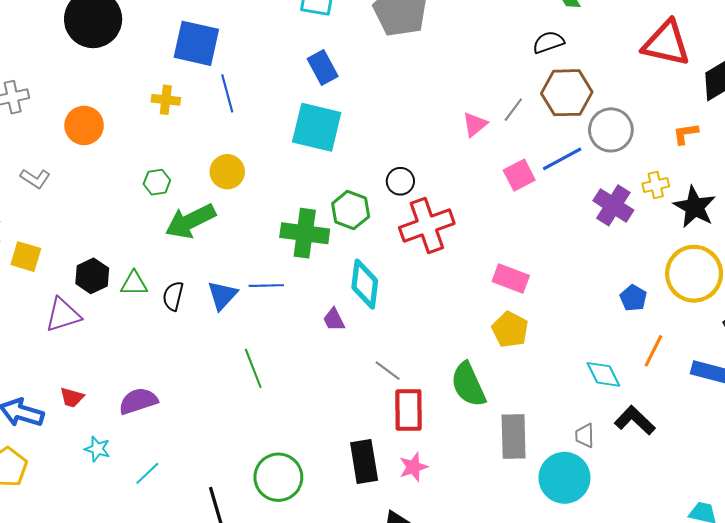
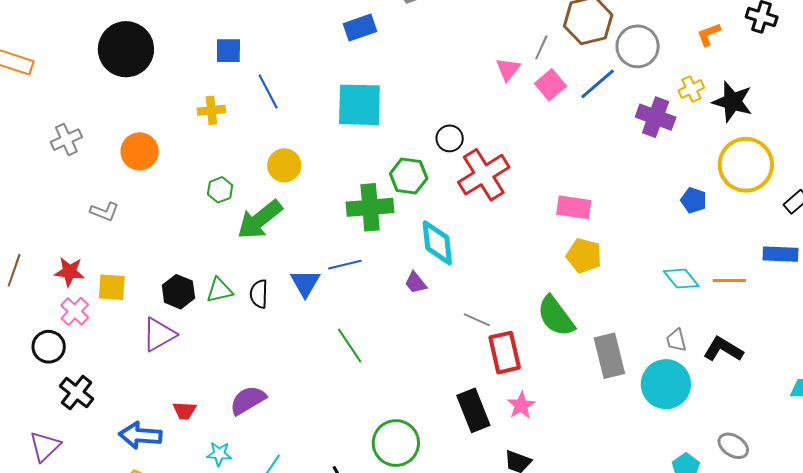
blue square: (196, 43) -> (228, 51), size x0.6
blue rectangle: (323, 67) -> (360, 28), moved, turned -68
pink square: (519, 175) -> (550, 85), moved
orange line: (653, 351) -> (729, 281), moved, turned 76
black L-shape: (635, 420) -> (723, 349), moved

